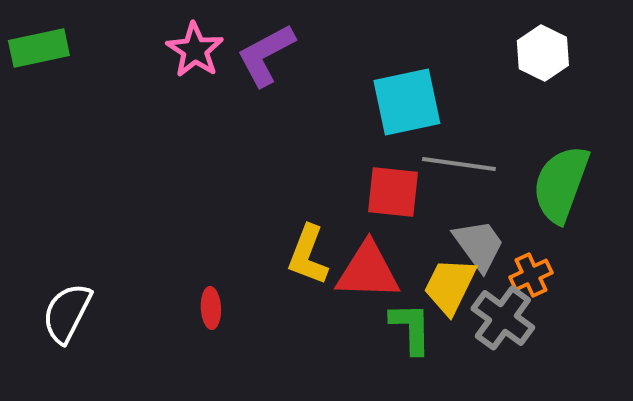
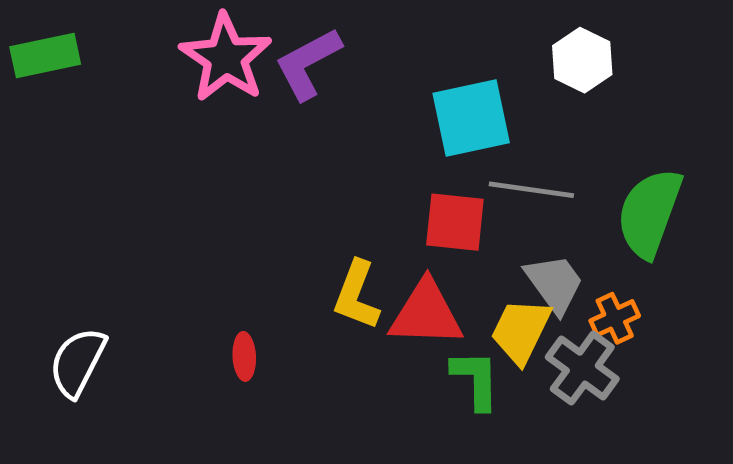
pink star: (195, 50) -> (226, 58), size x1.4
white hexagon: (543, 53) -> (582, 60), moved

